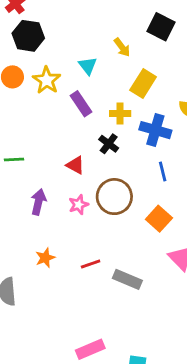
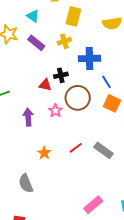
blue cross: (155, 130) -> (89, 58), moved
black cross: (109, 144) -> (61, 75), moved, turned -32
blue line: (163, 171) -> (106, 82), moved
gray rectangle: (127, 279) -> (104, 150), turned 30

